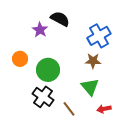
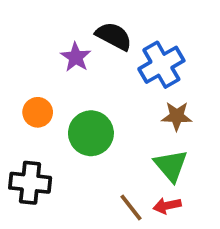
blue cross: (99, 36) -> (161, 65), moved
black cross: (43, 97) -> (30, 183), moved, turned -30
red arrow: (104, 109) -> (167, 206), moved

